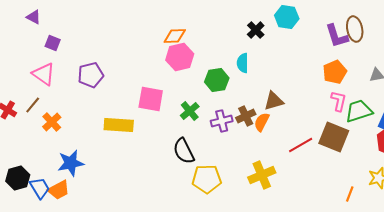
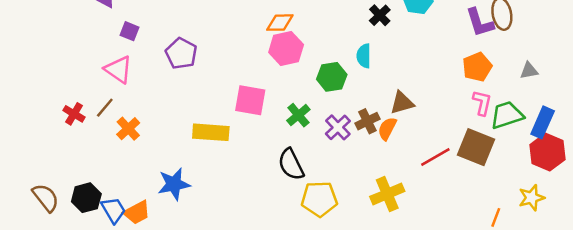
purple pentagon: (91, 75) -> (181, 53), moved, turned -30
purple cross: (222, 121) -> (338, 127), turned -30
blue star: (71, 163) -> (174, 184), moved

